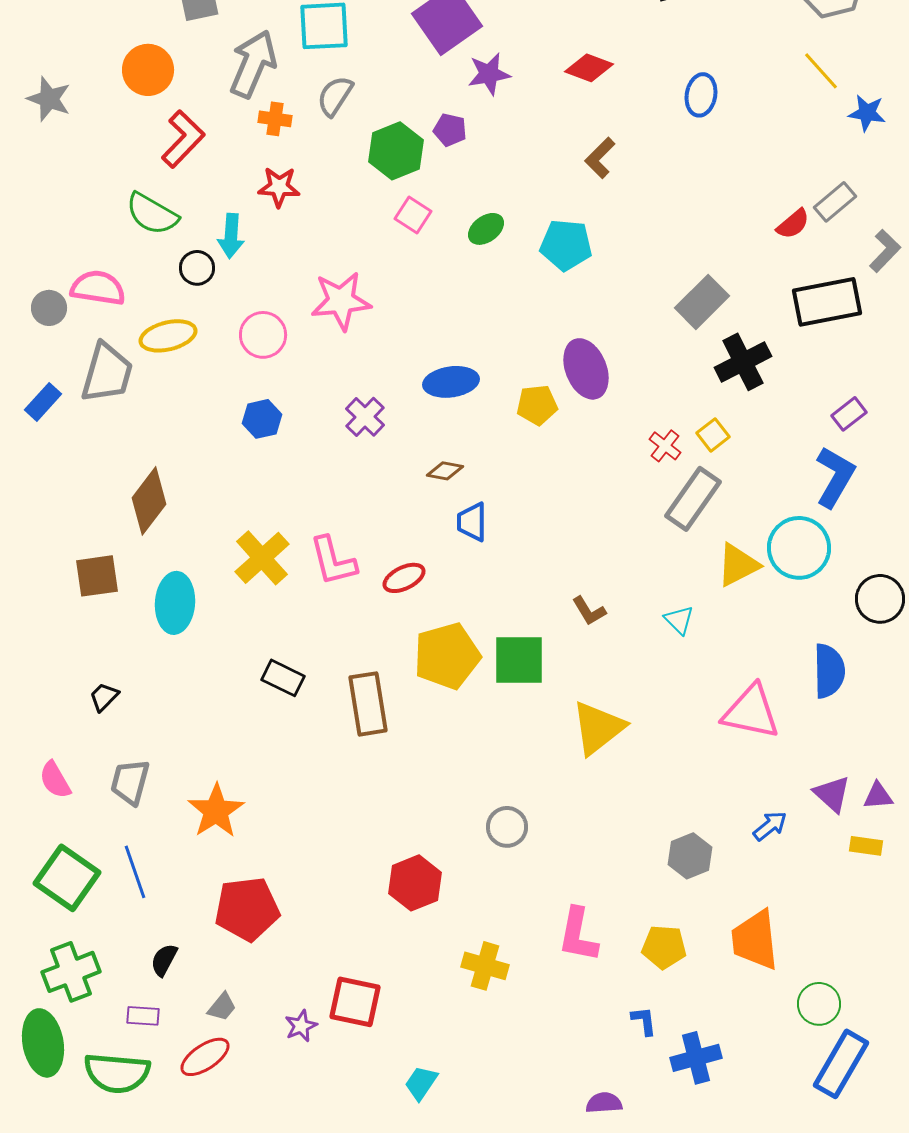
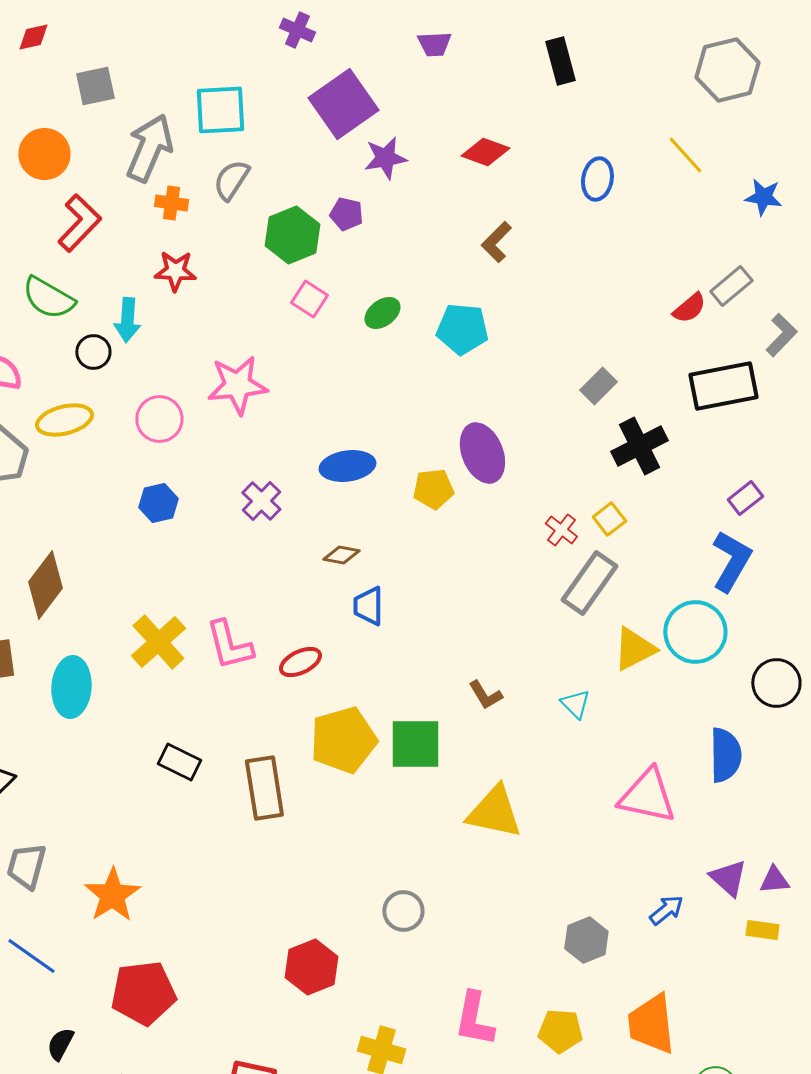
yellow line: (821, 71) -> (685, 155), moved
gray rectangle: (702, 302) -> (598, 386), size x0.7
yellow triangle: (598, 728) -> (494, 812), turned 50
blue line: (135, 872) -> (31, 956), turned -36

